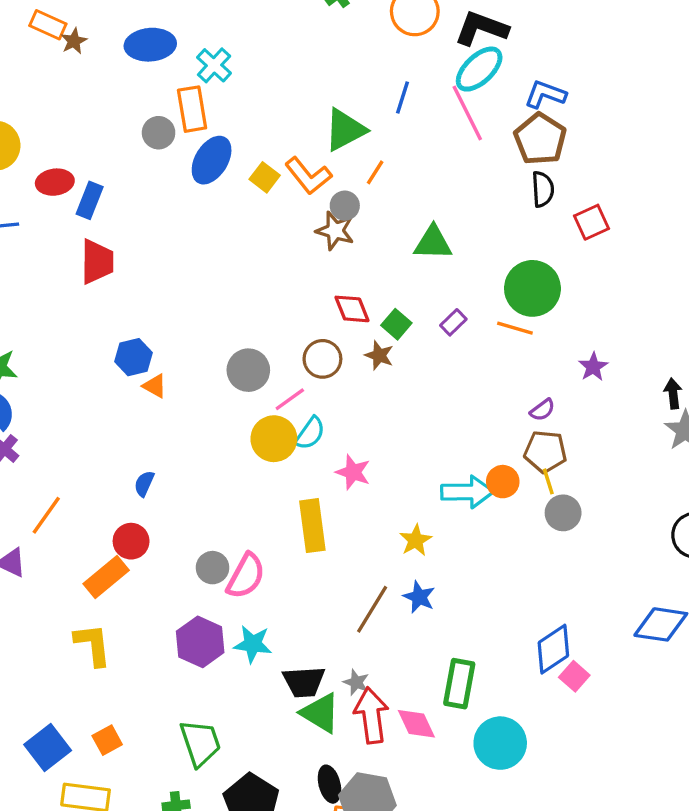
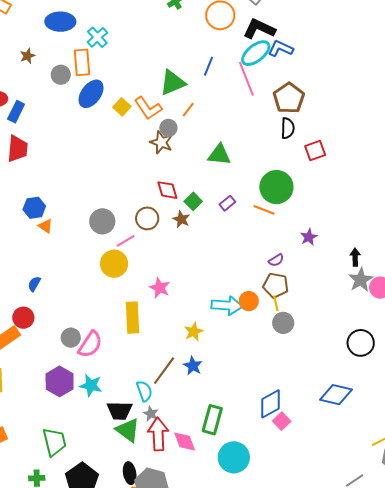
brown star: (74, 41) -> (27, 56), moved
blue L-shape: (545, 94) -> (281, 48), moved
cyan semicircle: (310, 433) -> (144, 391), moved, turned -60

